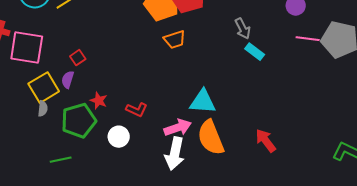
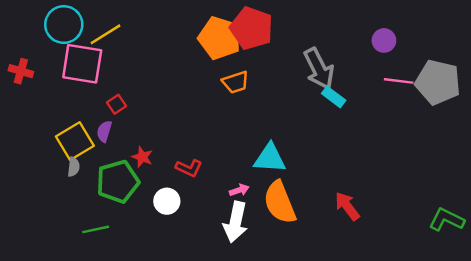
gray arrow: (243, 29) -> (319, 69), size x1.6
pink square: (27, 48) -> (82, 64), moved
pink arrow: (178, 128) -> (239, 190), size x0.6

